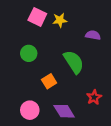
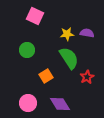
yellow star: (60, 20) -> (67, 34), moved
red star: (94, 97) -> (87, 77), moved

